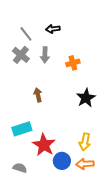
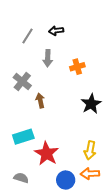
gray line: (26, 34) -> (28, 36), turned 70
gray cross: (21, 55) -> (22, 82), moved
blue circle: (62, 161) -> (66, 180), moved

